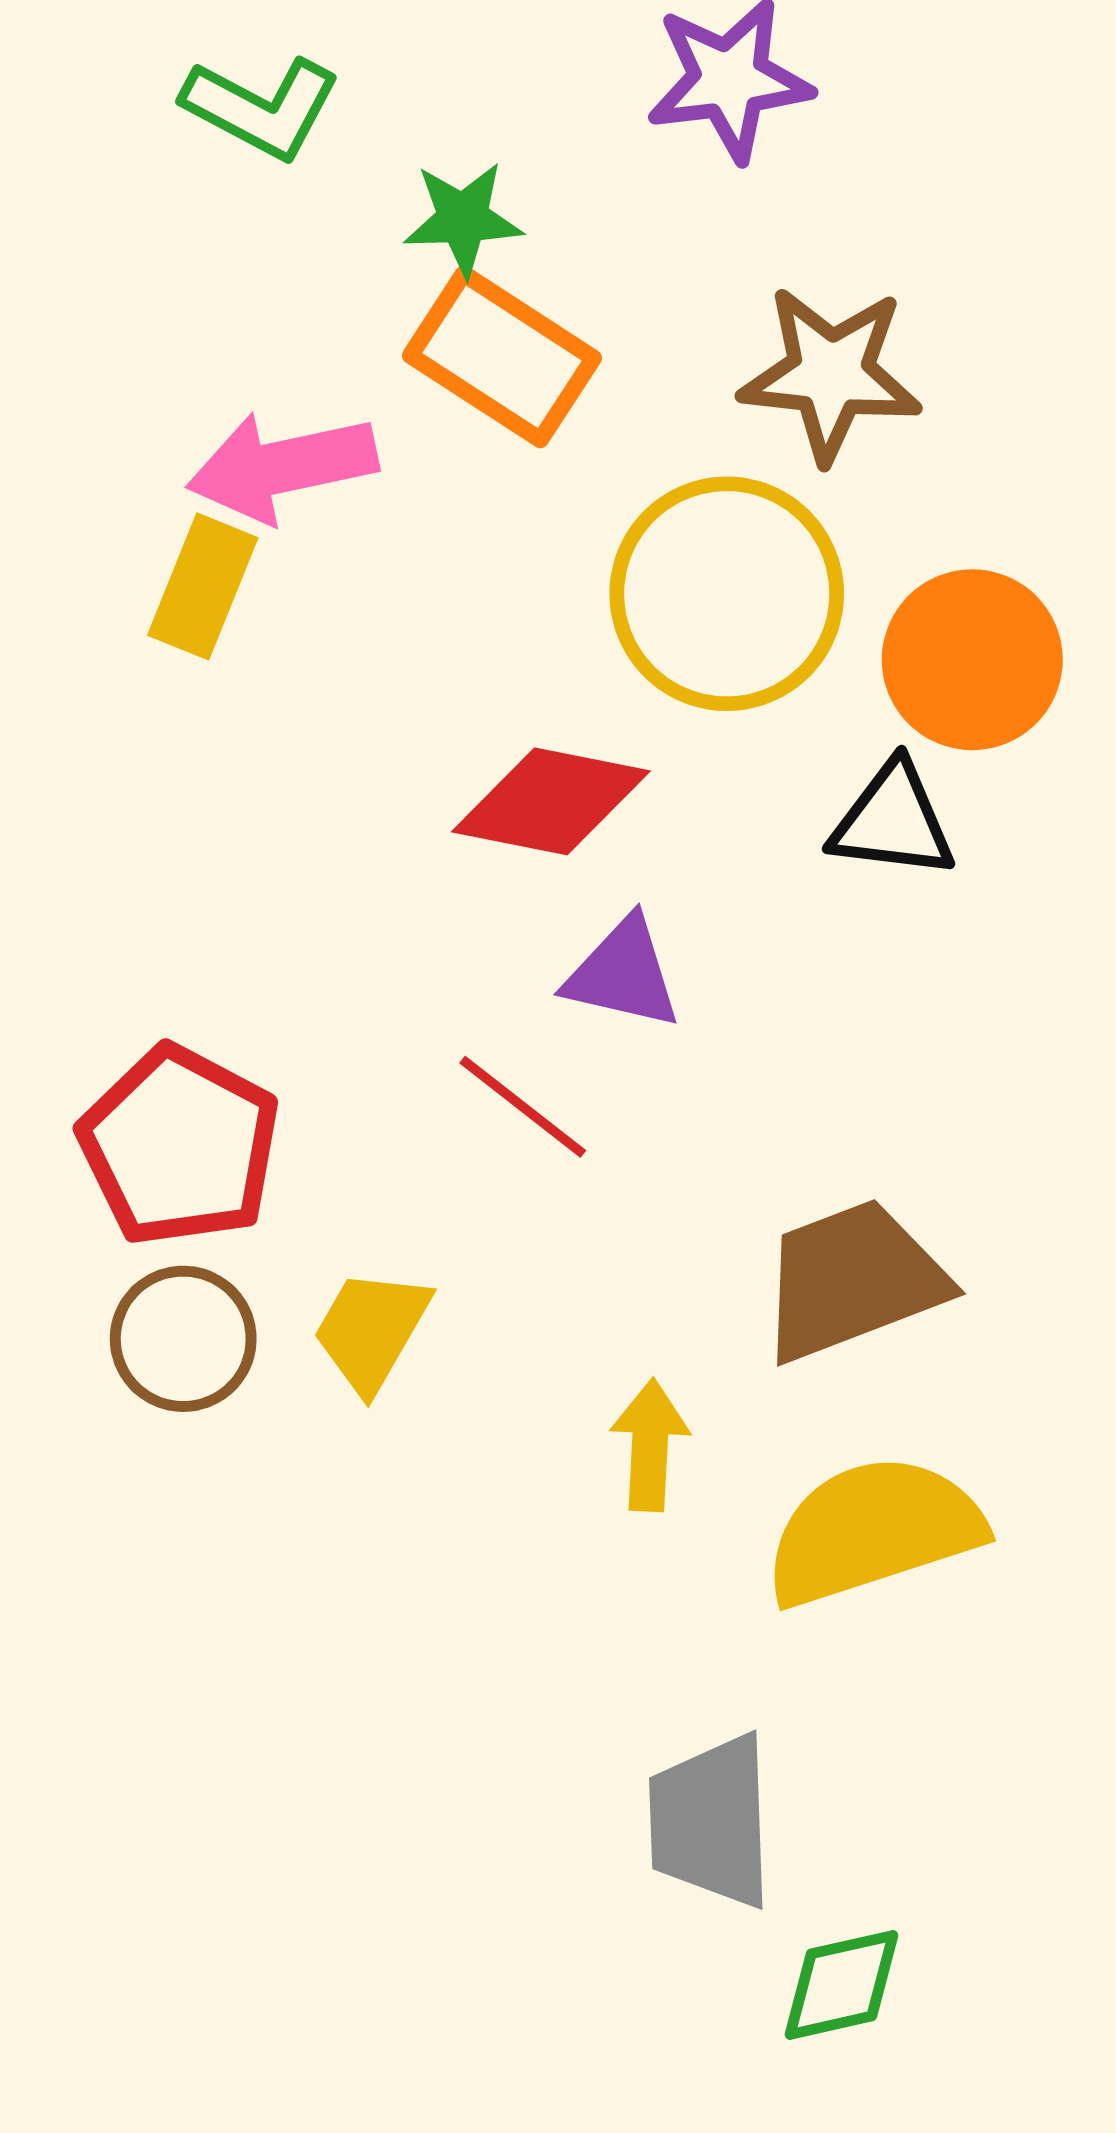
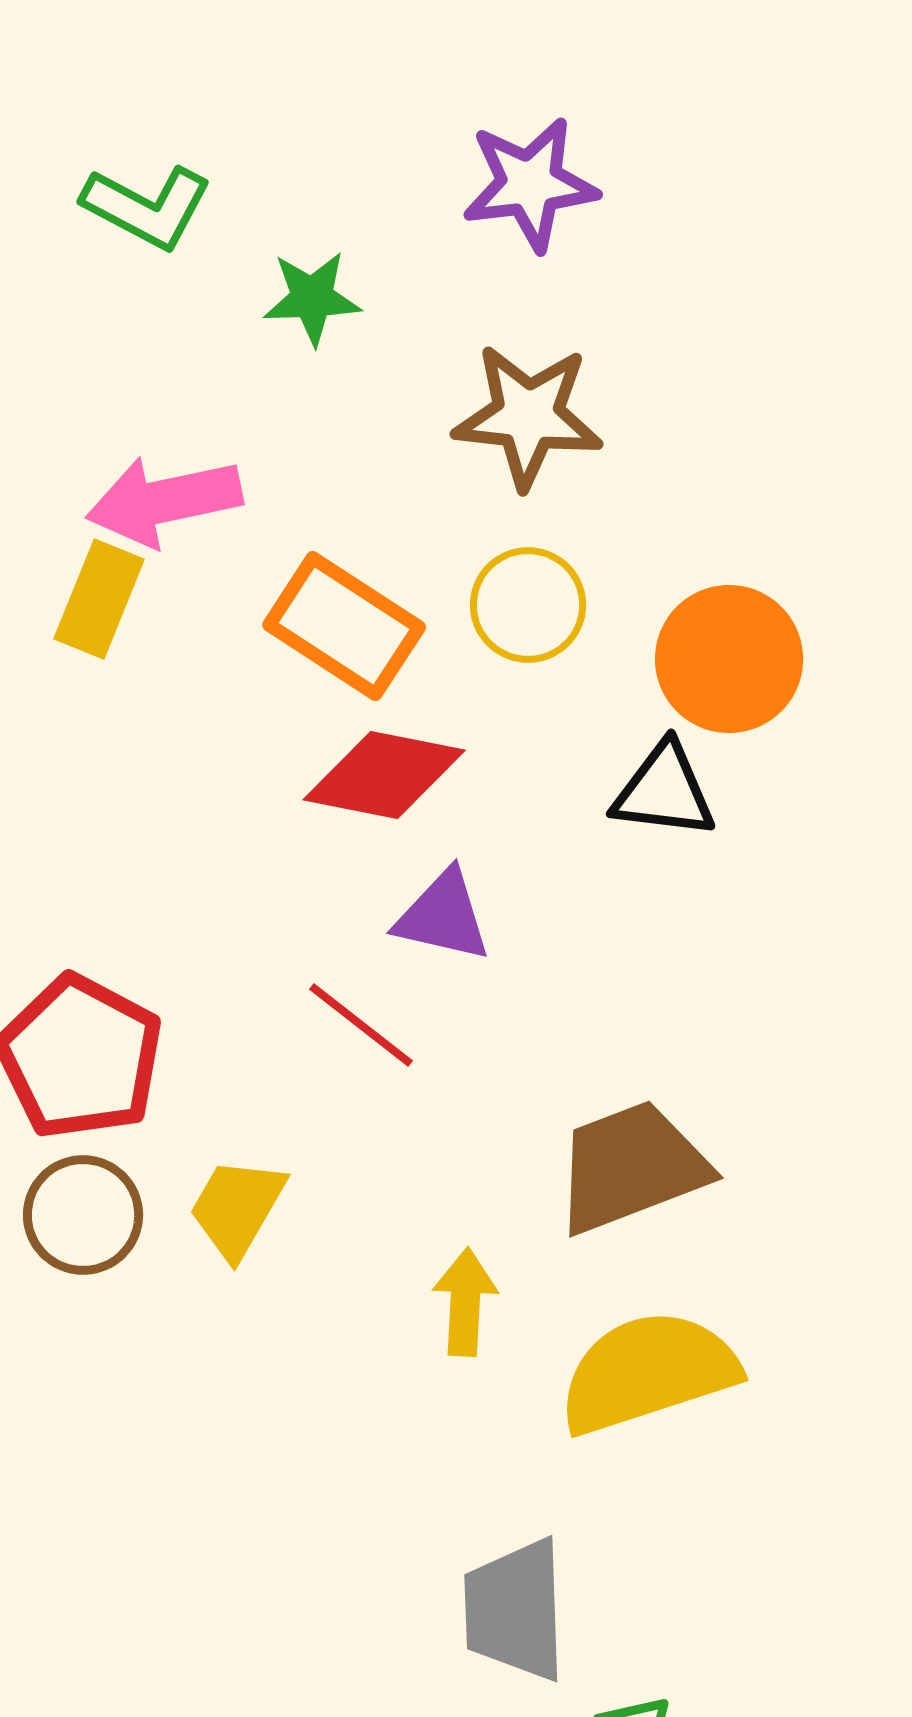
orange rectangle: (502, 357) -> (344, 626), moved
brown star: (831, 374) -> (528, 416), moved
yellow circle: (727, 594) -> (528, 605), size x0.6

